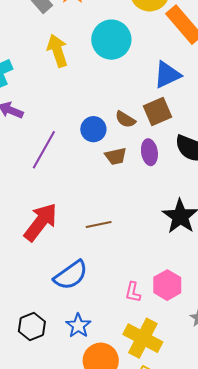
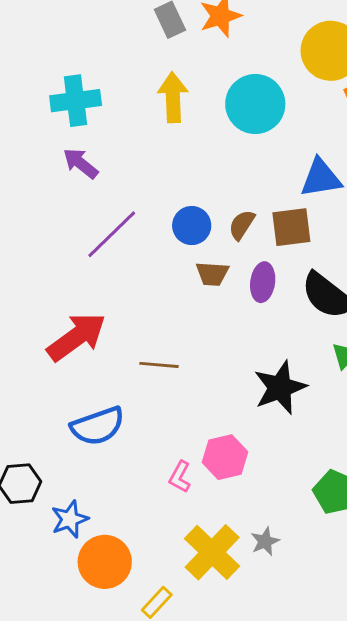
brown semicircle: (125, 119) -> (242, 225), turned 75
pink hexagon: (167, 285) -> (225, 457), moved
blue star: (78, 326) -> (70, 519), moved
yellow cross: (143, 338) -> (212, 552), moved

